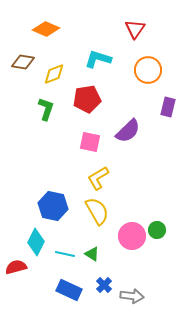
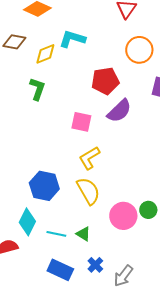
cyan L-shape: (98, 59) -> (72, 39), moved
red pentagon: (87, 99) -> (105, 81), moved
gray arrow: (132, 296) -> (123, 276), turned 120

